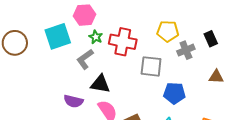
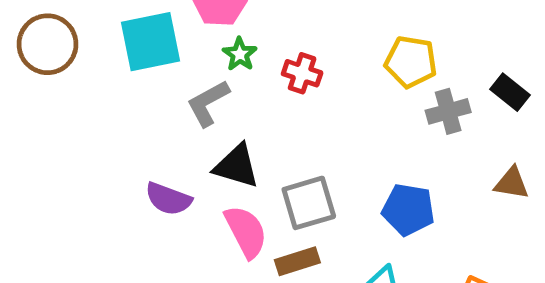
black rectangle: (211, 39) -> (510, 92), turned -35
red cross: (123, 42) -> (302, 73), size x0.6
gray square: (151, 66) -> (309, 203), moved, turned -30

